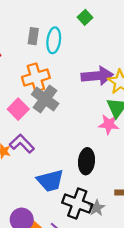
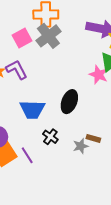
black cross: (77, 204) -> (50, 137), size x0.6
gray star: (97, 208) -> (81, 146), moved

